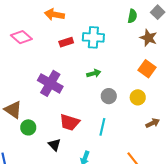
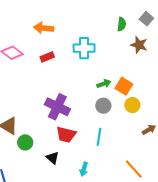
red rectangle: (66, 42) -> (47, 57), moved
orange square: (147, 69) -> (124, 86), moved
green arrow: (94, 73) -> (104, 84), moved
purple cross: (50, 83) -> (57, 107), moved

